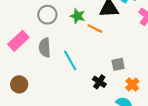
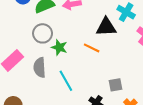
green star: (78, 16) -> (59, 47), moved

